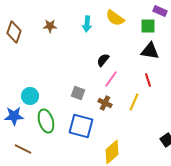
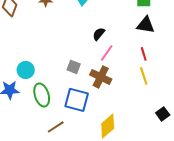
yellow line: (134, 102) -> (144, 76), moved, turned -42
brown cross: (105, 103) -> (101, 77), size x1.5
brown line: (23, 149) -> (56, 127), moved, turned -60

